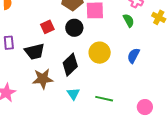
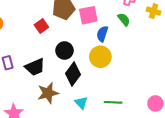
red square: (47, 27) -> (41, 26), moved
black circle: (74, 28) -> (65, 51), moved
blue semicircle: (133, 56) -> (102, 34), moved

